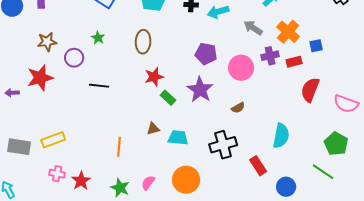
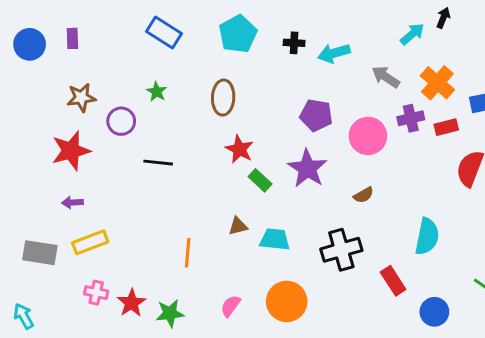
red star: (154, 77) -> (239, 149), turned -30
purple arrow: (12, 93) -> (72, 202), moved
green star: (120, 188) -> (170, 313), moved, turned -30

